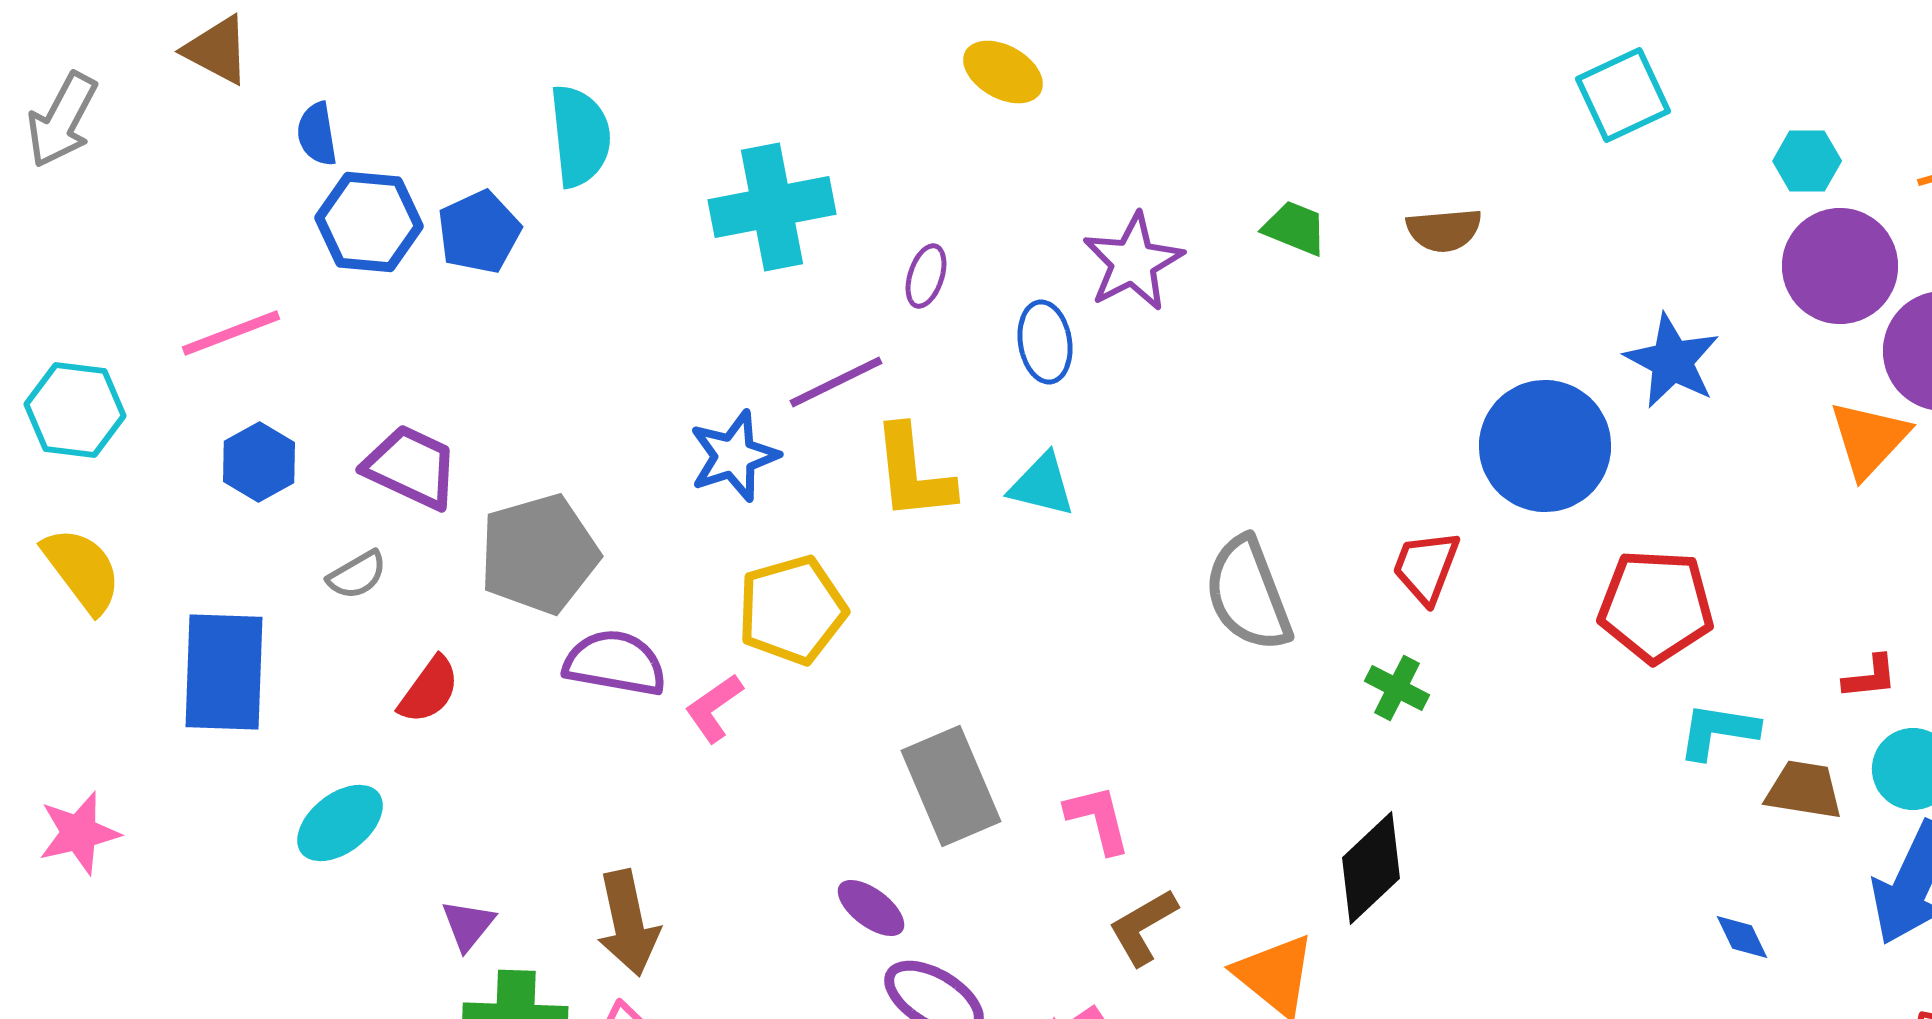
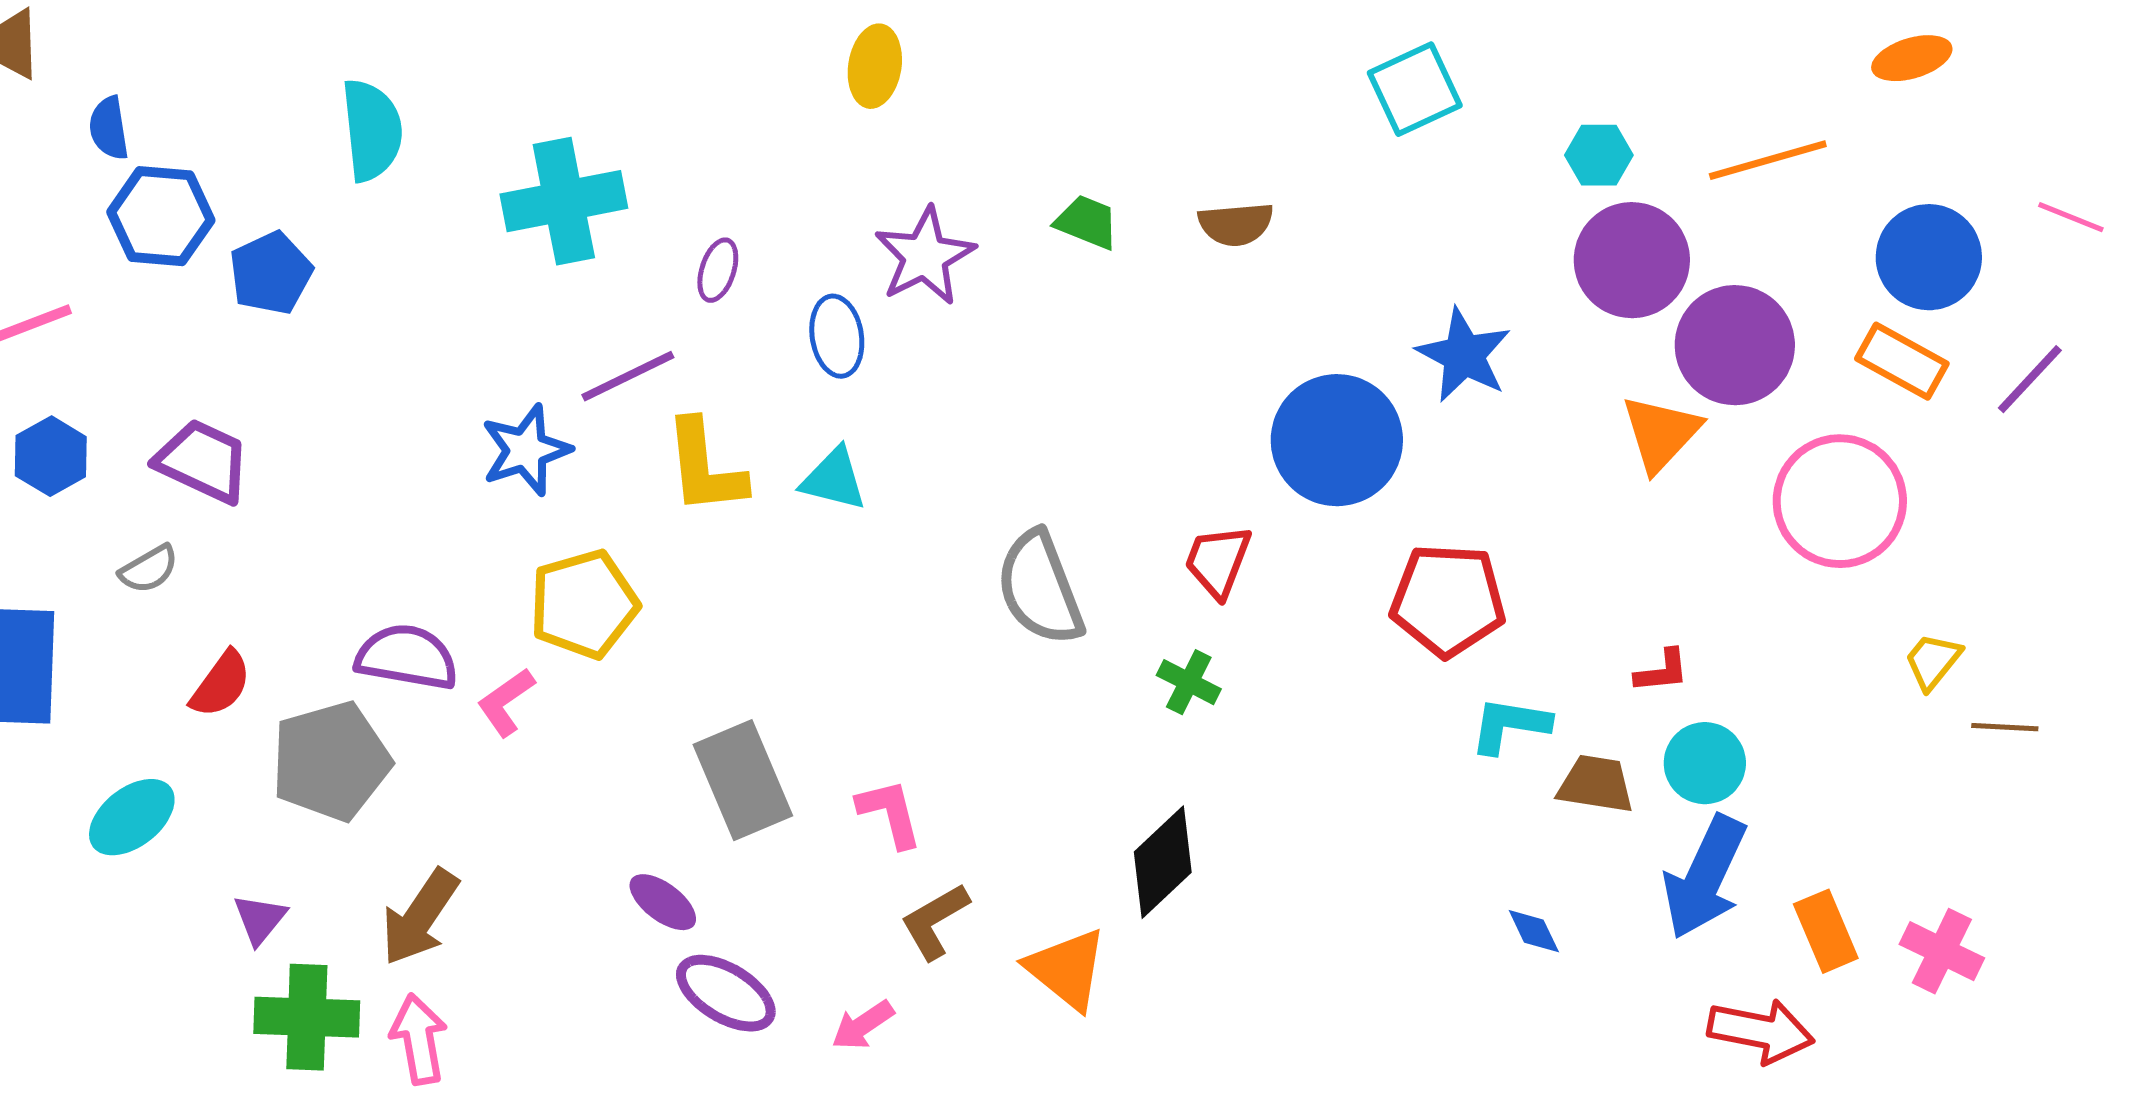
yellow ellipse: (1003, 72) -> (875, 66), moved, turned 70
blue pentagon: (479, 232) -> (271, 273), moved
gray pentagon: (539, 554) -> (331, 761), moved
brown arrow: (628, 923) -> (420, 917), turned 46

